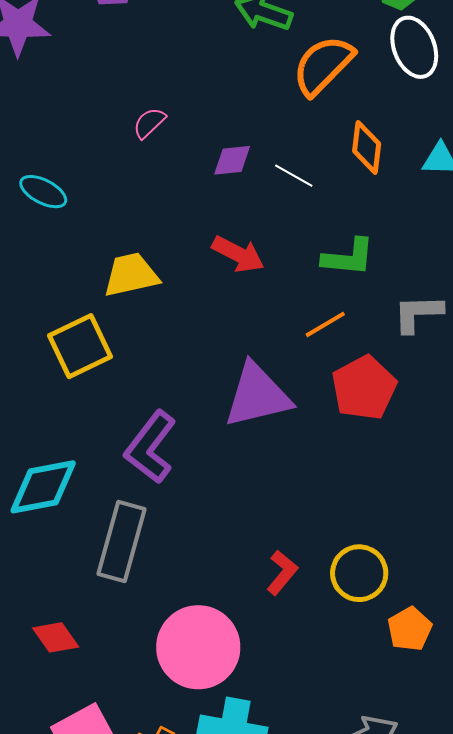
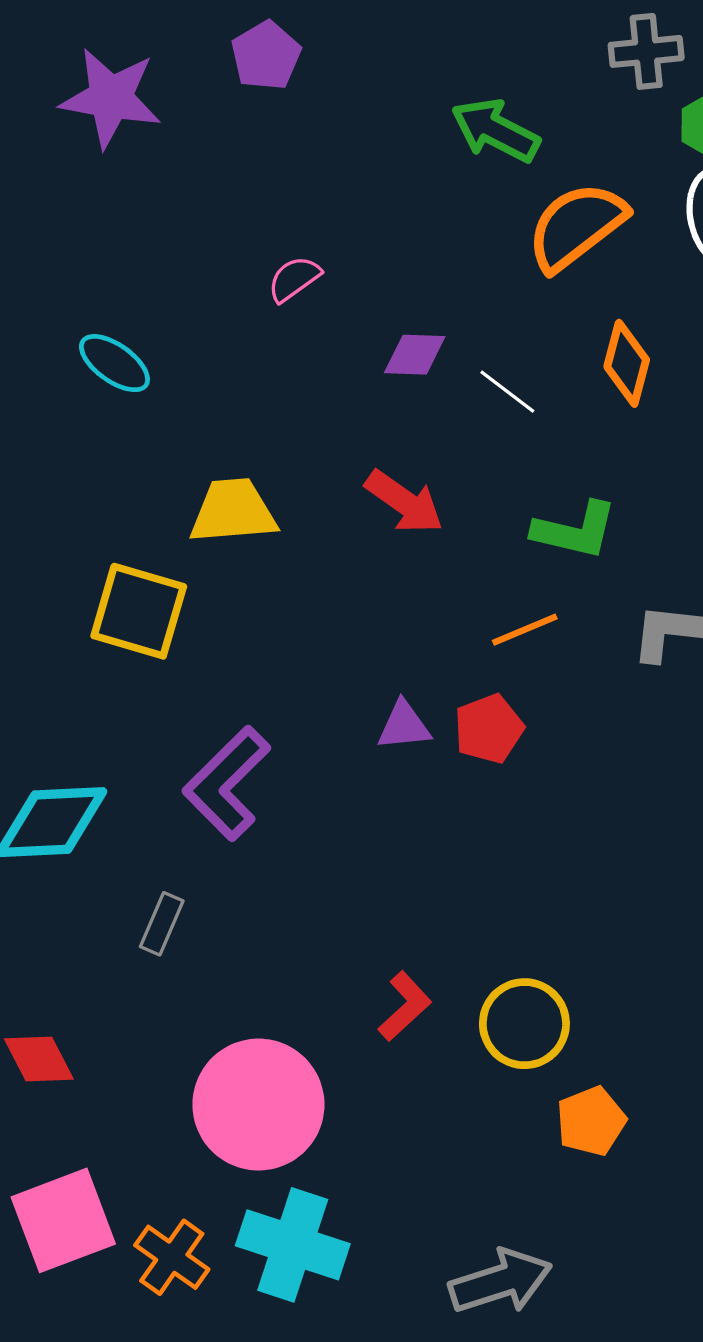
yellow square: (80, 346) -> (139, 611), turned 34
red pentagon: (364, 388) -> (489, 729), moved, size x0.7
purple triangle: (257, 395) -> (404, 726), size x0.5
gray rectangle: (122, 541) -> (162, 924), size x0.5

